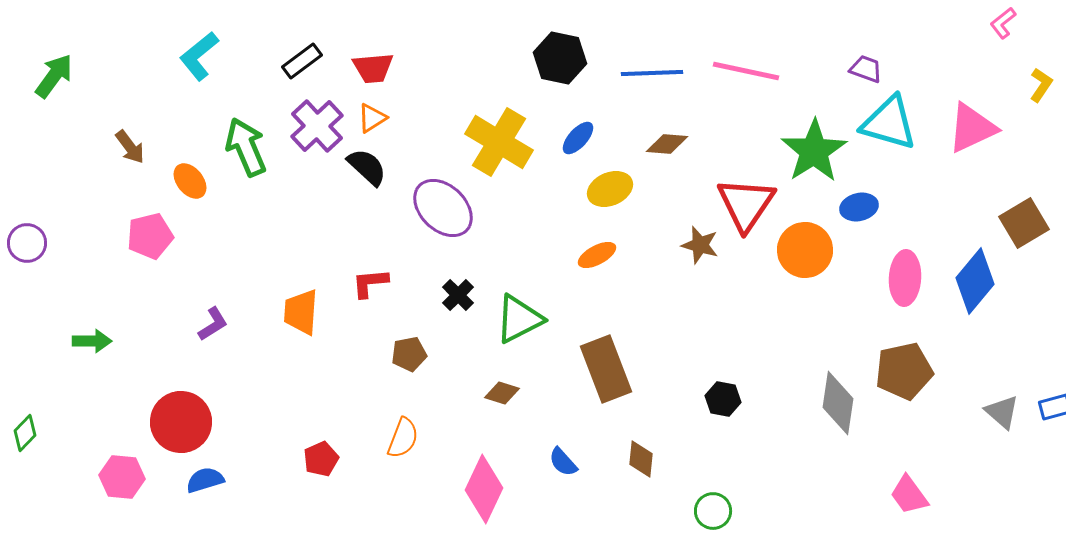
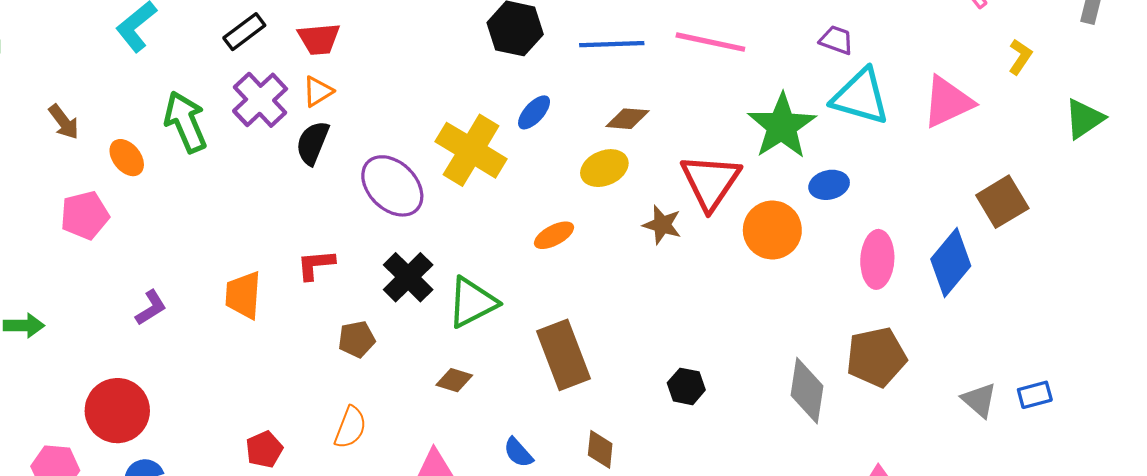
yellow cross: (499, 142) -> (471, 150), moved
black semicircle: (367, 167) -> (313, 143), turned -111
yellow ellipse: (610, 189) -> (604, 168), moved
black cross: (458, 295) -> (408, 277), size x1.5

